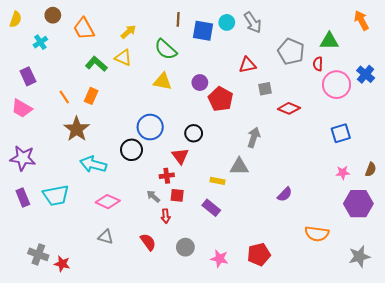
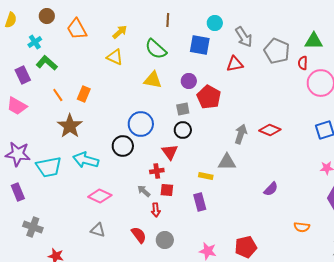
gray arrow: (253, 22) -> (244, 37), moved
blue square: (203, 31) -> (200, 45), moved
green L-shape: (96, 64) -> (47, 63), moved
gray square: (265, 89) -> (183, 109), moved
red diamond: (289, 108) -> (270, 130), moved
cyan trapezoid: (56, 195) -> (49, 167), moved
purple rectangle: (211, 208) -> (200, 202), turned 36
orange semicircle: (317, 234) -> (302, 227), size x0.7
gray circle: (185, 247) -> (165, 240), moved
gray cross: (38, 254) -> (33, 227), moved

